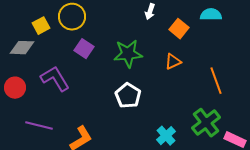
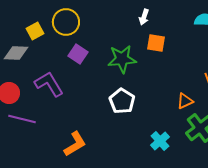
orange square: (179, 29) -> (156, 43), moved, turned -30
orange triangle: (173, 62) -> (185, 101), moved
purple line: (39, 126) -> (22, 119), moved

